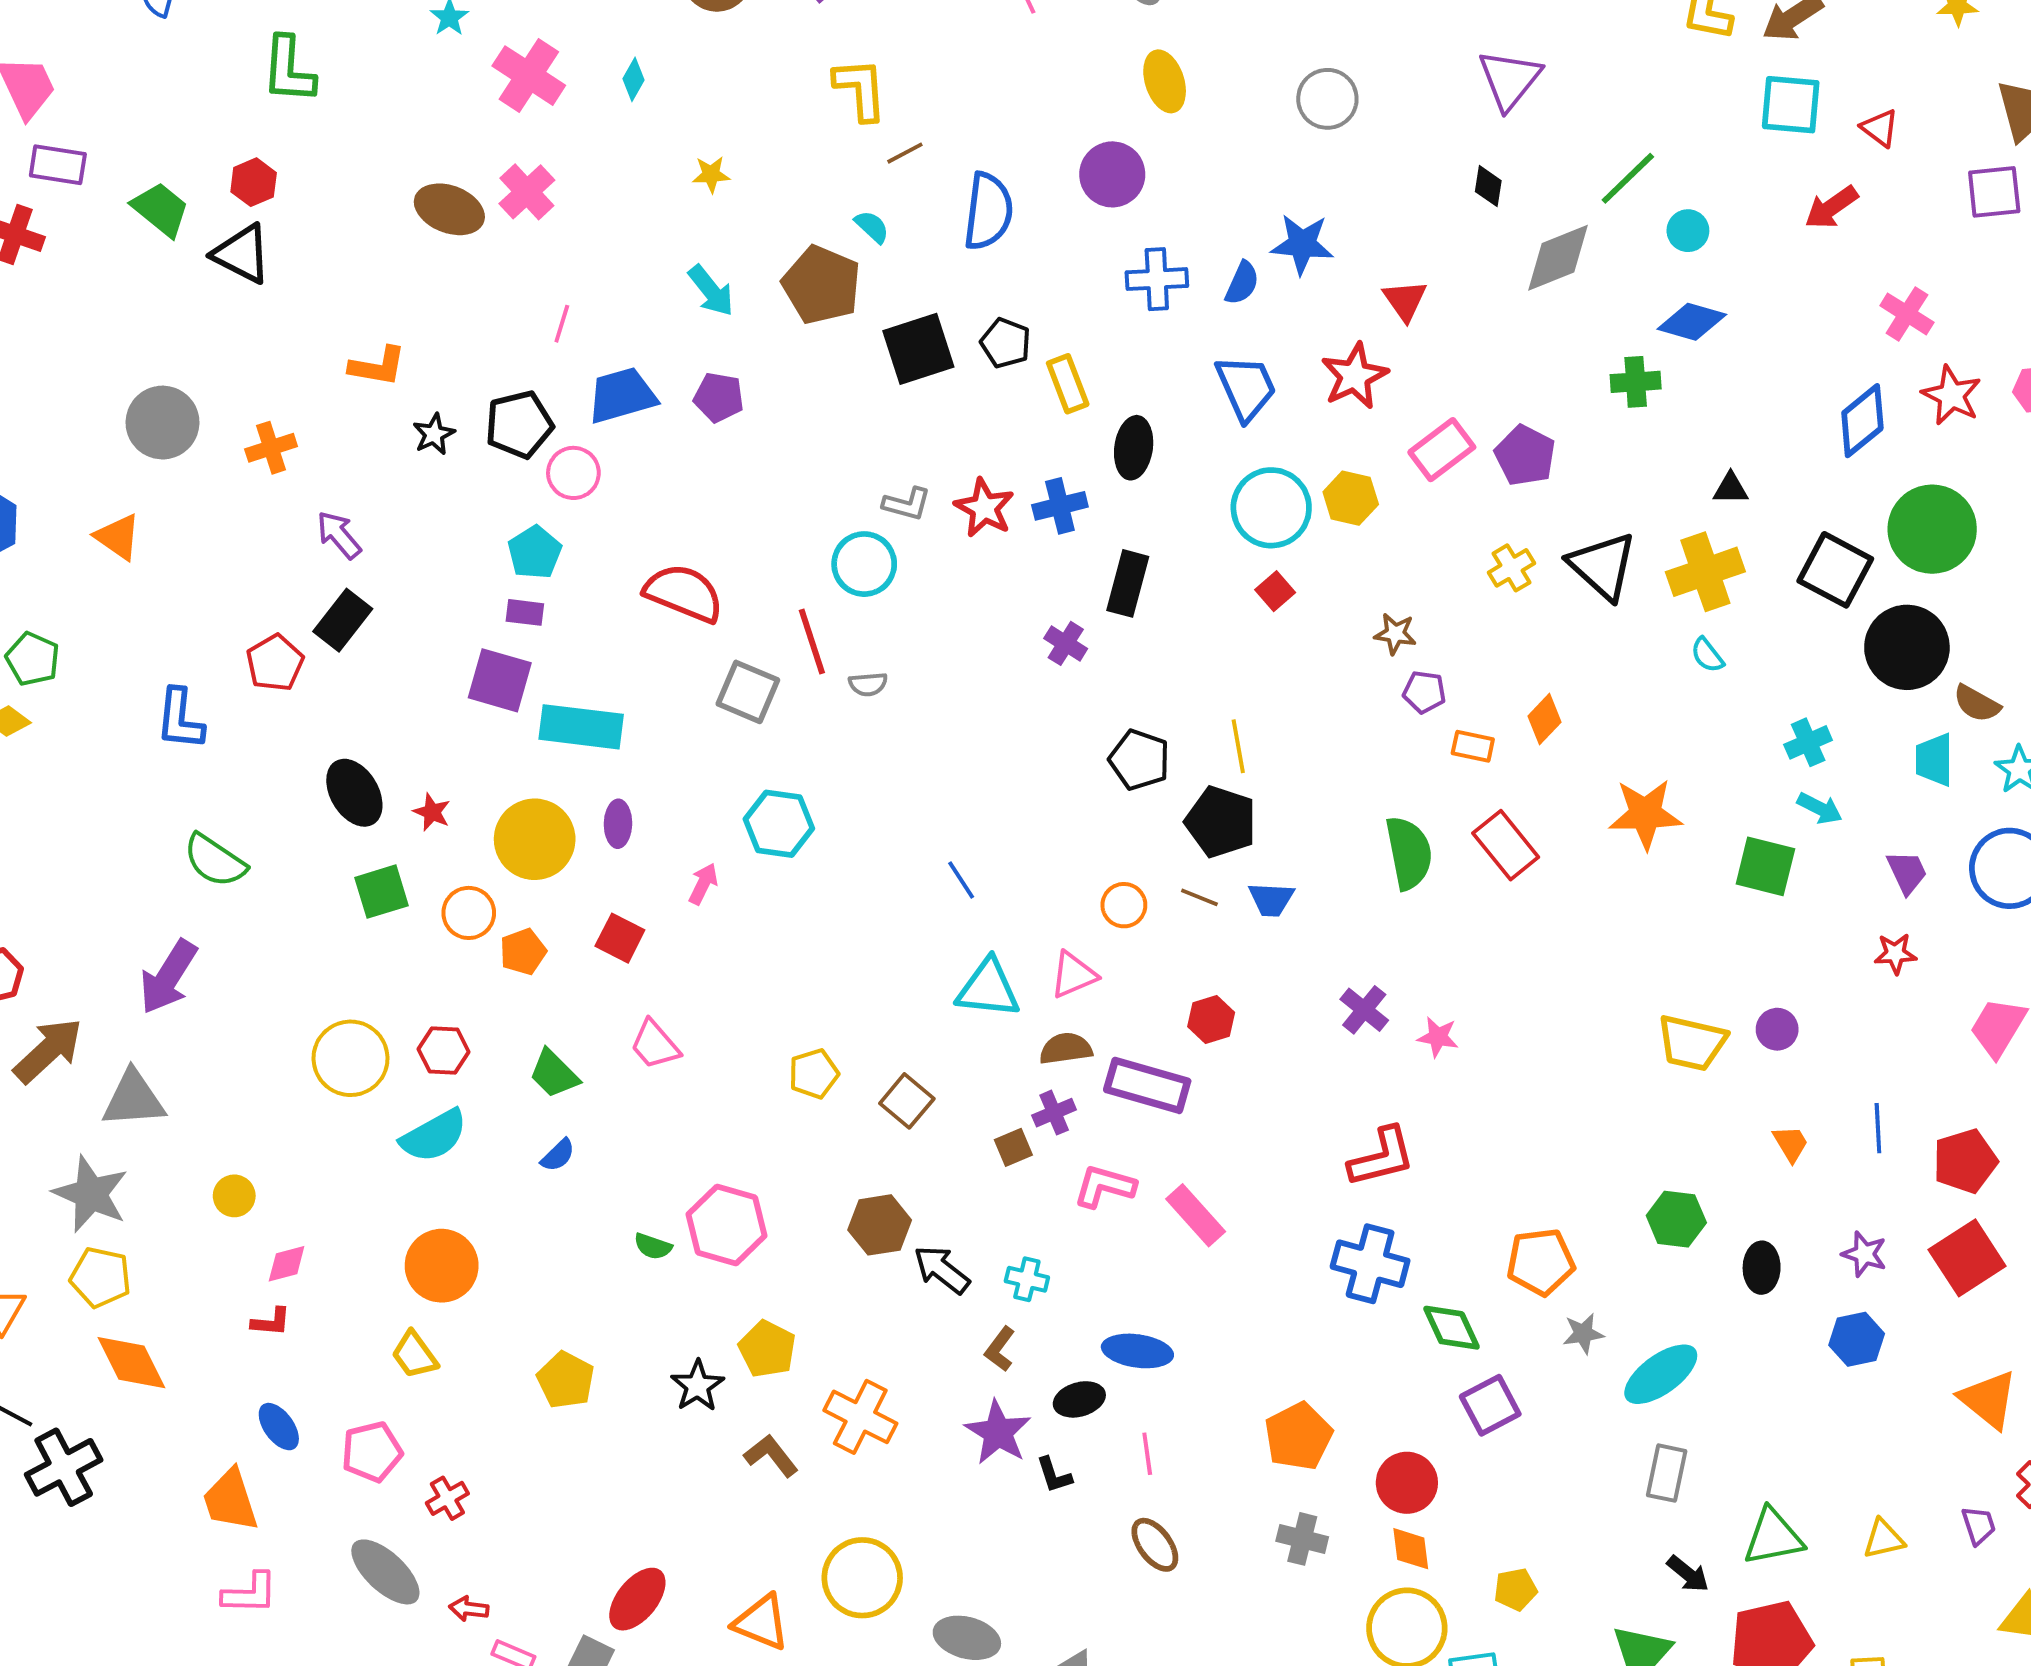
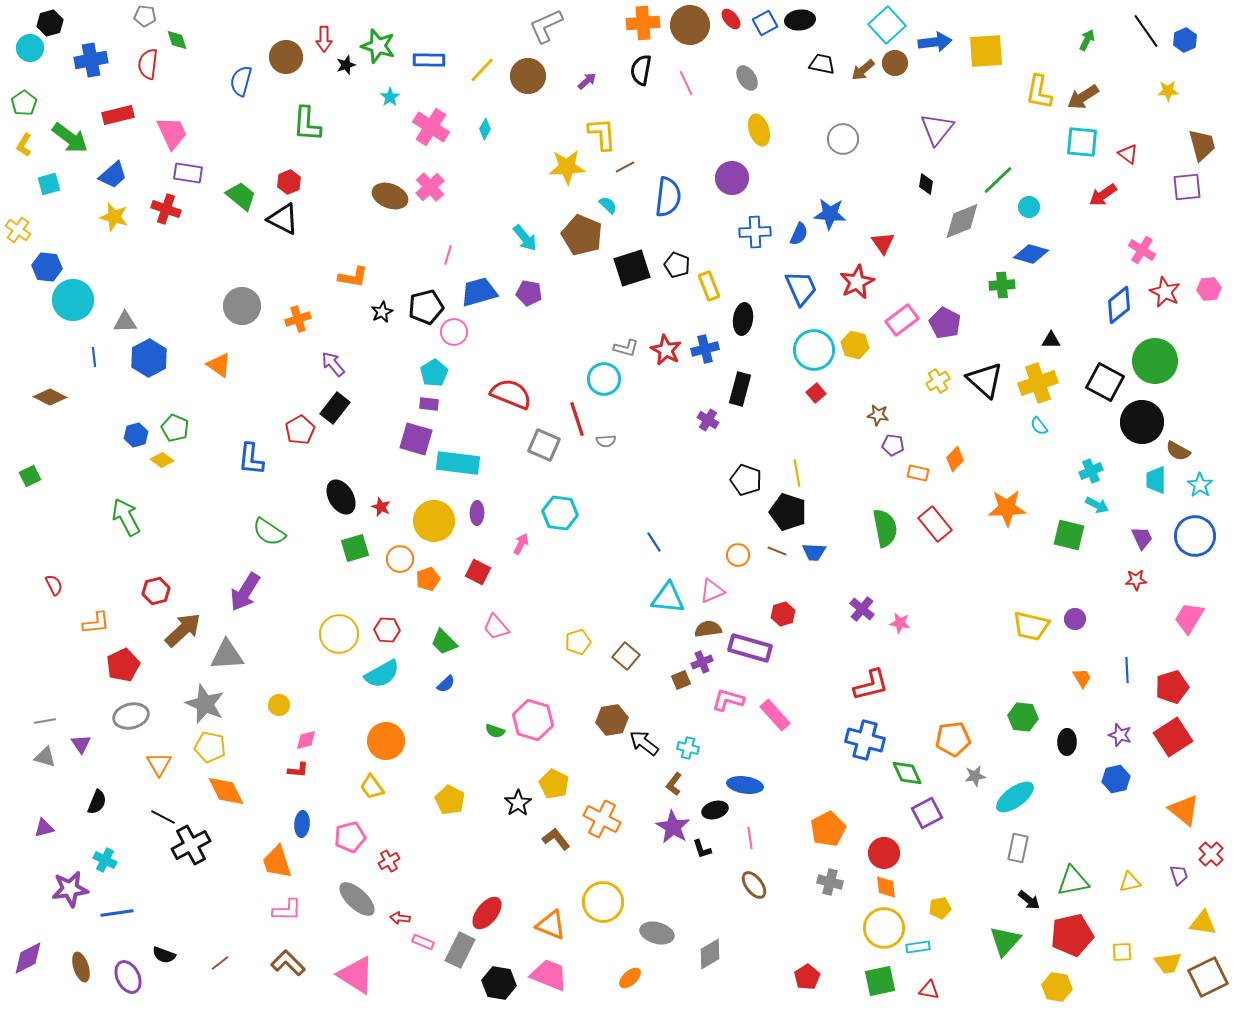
yellow star: (711, 174) -> (567, 167), moved, size x1.8
blue ellipse: (279, 1427) -> (302, 824), turned 40

